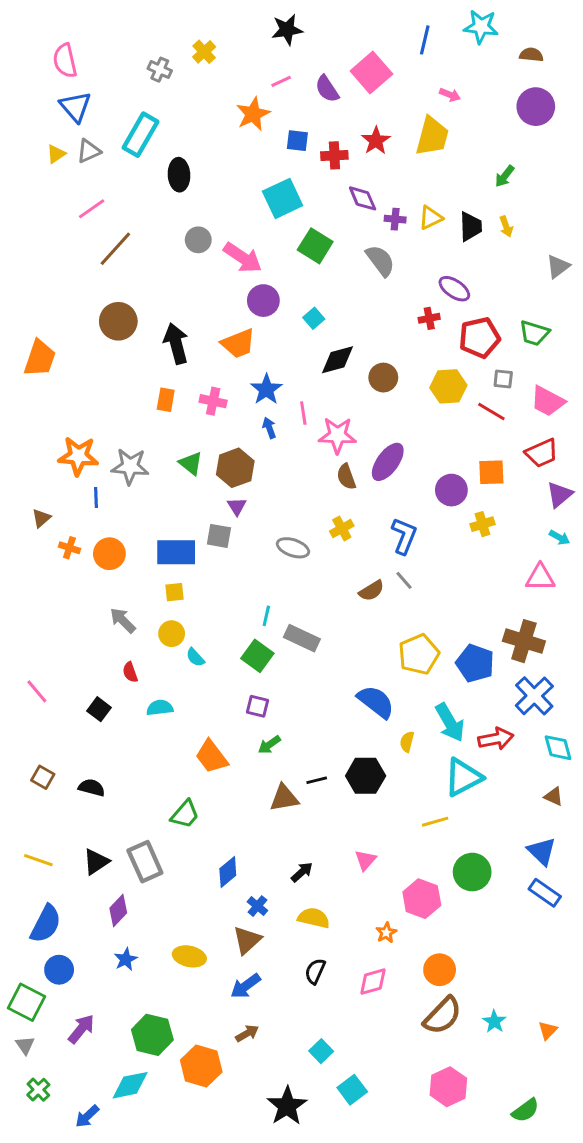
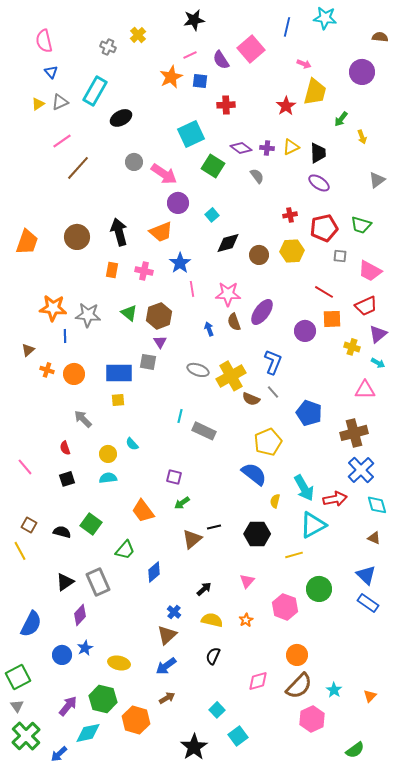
brown semicircle: (531, 55) -> (380, 37), moved
blue triangle: (75, 107) -> (51, 72), size x0.6
yellow trapezoid: (432, 136) -> (315, 92), moved
blue square: (297, 141) -> (200, 81), moved
red star: (376, 141) -> (286, 106), moved
black ellipse: (179, 175) -> (121, 118), turned 65
purple diamond: (363, 198) -> (241, 148), moved, turned -30
yellow arrow: (506, 227) -> (362, 137), moved
gray semicircle: (380, 261) -> (257, 176), size x0.7
purple ellipse: (454, 289) -> (319, 183), moved
brown circle: (118, 321) -> (77, 237), moved
yellow hexagon: (448, 386) -> (292, 251), moved
red line: (491, 412) -> (324, 292), moved
pink line: (303, 413) -> (192, 289), moved
blue arrow: (269, 428) -> (209, 329), moved
yellow cross: (482, 524) -> (352, 347), moved, turned 35
yellow cross: (342, 529) -> (231, 376), moved, size x1.8
brown semicircle: (371, 591) -> (251, 399), turned 54
yellow circle: (172, 634) -> (108, 454), moved
brown cross: (524, 641) -> (354, 433), turned -32
yellow pentagon: (419, 654) -> (268, 442), moved
green square: (257, 656) -> (91, 524), moved
blue pentagon: (475, 663) -> (309, 413), moved
red semicircle: (130, 672) -> (65, 448), moved
black square: (99, 709) -> (67, 479), turned 35
black hexagon: (366, 776) -> (257, 534), moved
brown triangle: (284, 798) -> (192, 539), turned -30
yellow line: (38, 860) -> (20, 551), moved, turned 42
blue diamond: (228, 872) -> (154, 572), moved
orange star: (386, 933) -> (246, 620), moved
yellow ellipse: (189, 956) -> (119, 663), moved
blue circle: (59, 970) -> (62, 655), moved
pink diamond: (373, 982) -> (258, 681), moved
green square: (26, 1002) -> (18, 677), turned 35
purple arrow: (81, 1029) -> (68, 706), moved
pink hexagon: (448, 1087) -> (312, 719), moved
green cross: (38, 1090) -> (26, 736), size x1.8

